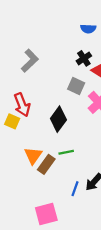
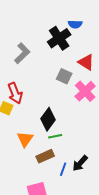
black cross: (84, 58) -> (59, 38), moved, size x1.6
black diamond: (58, 119) -> (48, 119), moved
brown rectangle: (46, 164) -> (45, 156), moved, turned 30

